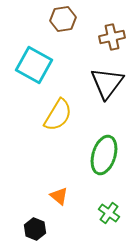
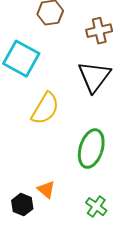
black hexagon: (35, 229) -> (22, 205), moved

